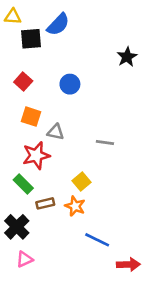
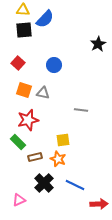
yellow triangle: (13, 17) -> (23, 10), moved
gray triangle: (56, 132) -> (43, 93), moved
yellow square: (82, 181) -> (63, 140), turned 32
black cross: (17, 227) -> (44, 183), moved

